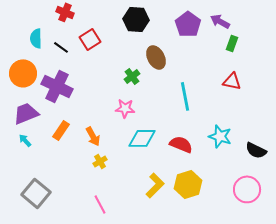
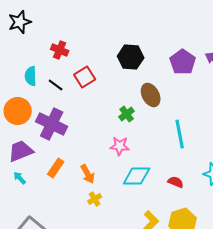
red semicircle: (181, 144) -> (176, 182), size x0.7

